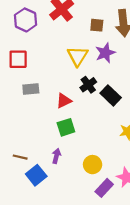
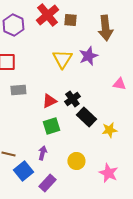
brown square: (97, 25) -> (70, 20), moved
black cross: (88, 85) -> (72, 99), moved
black rectangle: (111, 95) -> (86, 117), moved
purple rectangle: (104, 188) -> (47, 183), moved

